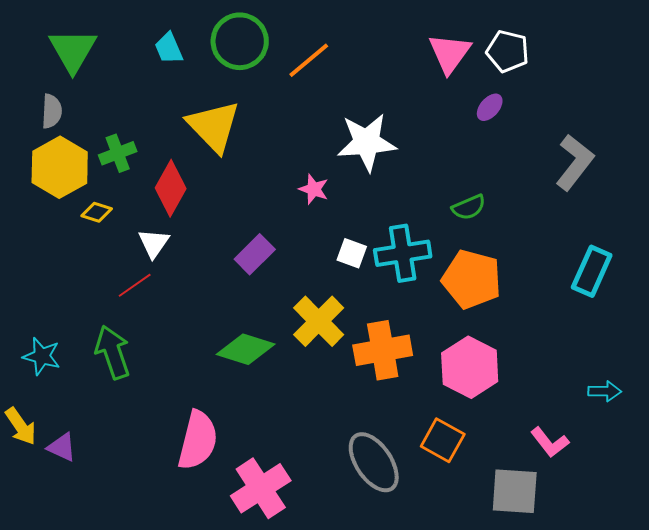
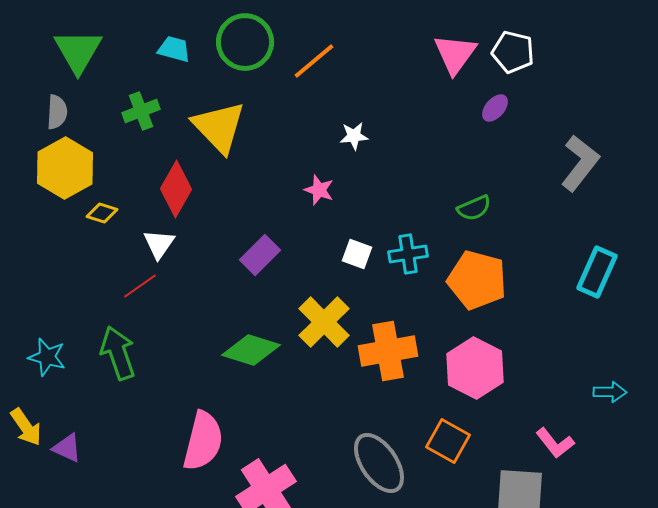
cyan trapezoid: (169, 48) -> (174, 49), turned 128
white star: (367, 142) -> (354, 136), moved, size x0.5
green cross: (118, 153) -> (141, 111), moved
cyan cross: (403, 253) -> (408, 254), size x0.7

